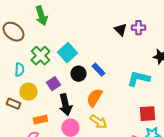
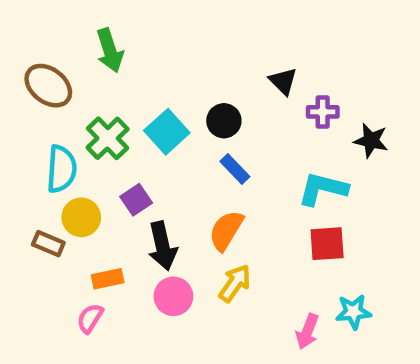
purple cross: (138, 28) -> (323, 112), moved
cyan semicircle: (19, 70) -> (61, 169), size x1.5
black circle: (78, 74) -> (224, 121), moved
red square: (147, 114) -> (327, 244), moved
yellow arrow: (98, 122) -> (235, 283), turned -90

